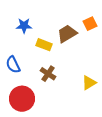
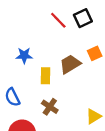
yellow rectangle: (44, 45) -> (46, 76), turned 70

